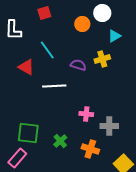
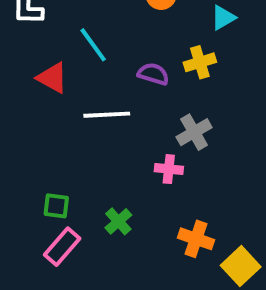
gray cross: (109, 126) -> (194, 132), moved, turned -30
green square: (28, 133) -> (56, 206), size x0.6
orange cross: (90, 149) -> (196, 239), moved
pink rectangle: (17, 158) -> (62, 247), moved

